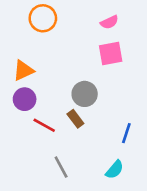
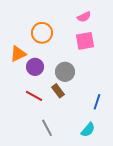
orange circle: (43, 18) -> (42, 33), moved
purple circle: (25, 99) -> (35, 67), moved

